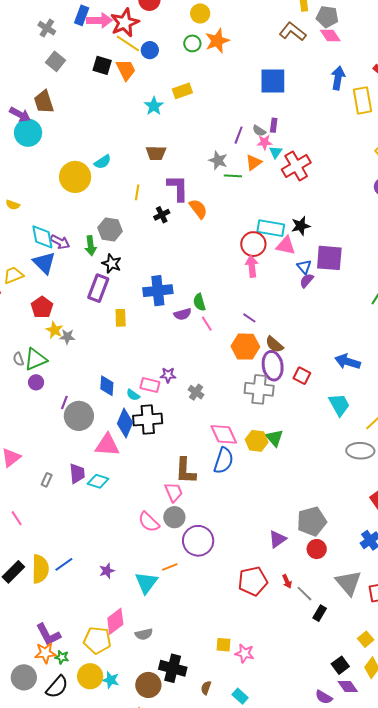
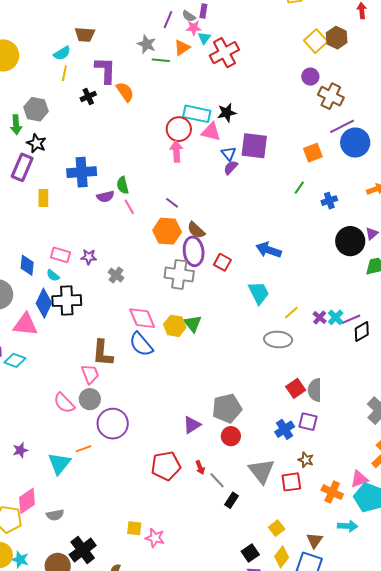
cyan semicircle: (103, 162) -> (62, 53), moved
pink rectangle: (150, 385) -> (60, 255), moved
blue semicircle: (224, 461) -> (141, 344), turned 120
black cross: (173, 668) -> (83, 550), turned 36

